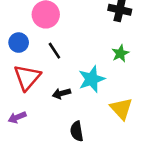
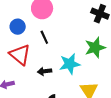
green star: (120, 53) -> (95, 48), size x1.5
red triangle: (27, 77) -> (20, 55), turned -40

